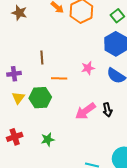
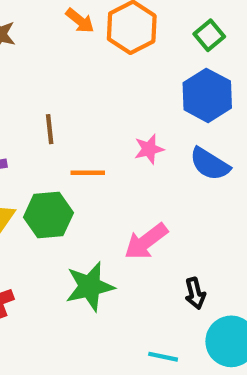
black arrow: (107, 110) -> (195, 293), moved
green star: (48, 139) -> (90, 286), moved, size x1.6

